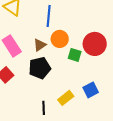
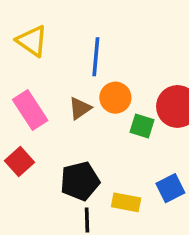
black pentagon: (40, 68) -> (80, 181), moved
yellow rectangle: (66, 98) -> (126, 202), turned 49

